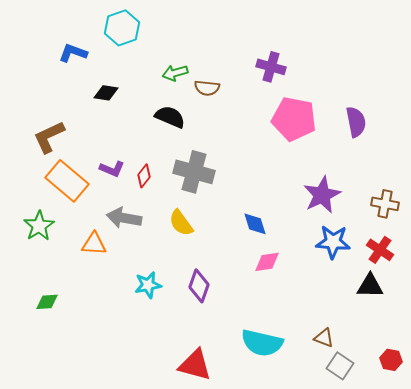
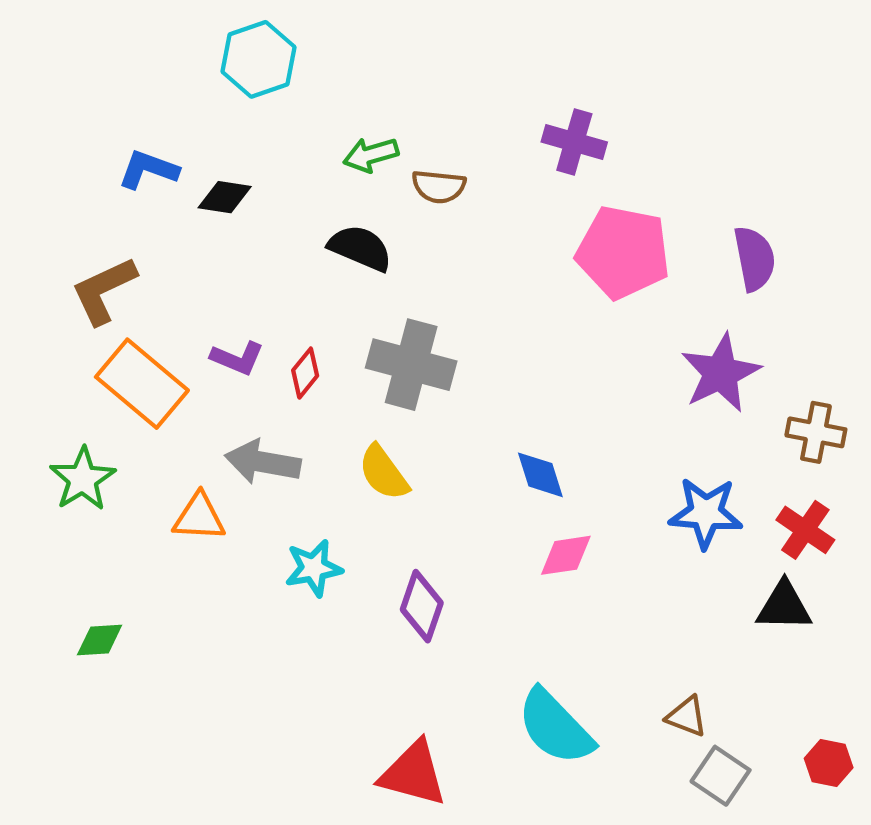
blue L-shape: (73, 53) -> (148, 170), moved
purple star: (322, 195) -> (721, 373), moved
cyan star: (148, 285) -> (314, 568), moved
cyan semicircle: (262, 343) -> (555, 727), turned 33

